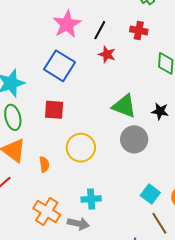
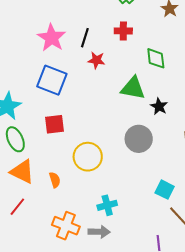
green triangle: (124, 106) -> (133, 88), moved
black star: (160, 111) -> (159, 106), turned 30

